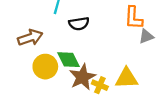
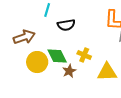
brown star: (82, 77) -> (69, 71), size x0.6
yellow cross: (100, 85) -> (84, 55), moved

